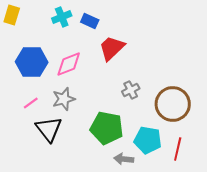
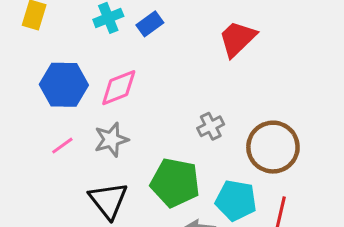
blue rectangle: (90, 21) -> (150, 24), turned -60
red trapezoid: (112, 48) -> (237, 39), moved
black triangle: (49, 129) -> (108, 200), moved

